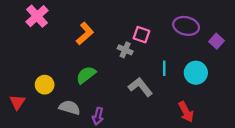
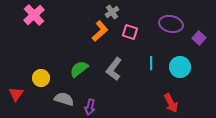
orange L-shape: (85, 34) -> (100, 31), moved
gray cross: (125, 50) -> (112, 12), moved, turned 32
gray L-shape: (140, 87) -> (114, 69), moved, turned -105

